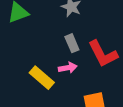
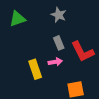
yellow rectangle: (42, 78) -> (35, 69), turned 30

